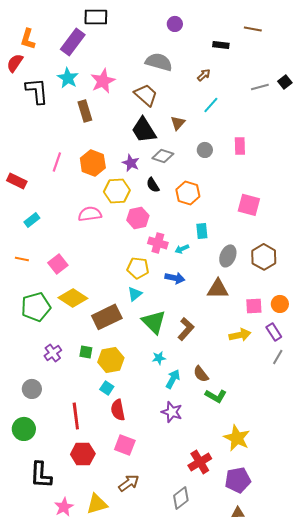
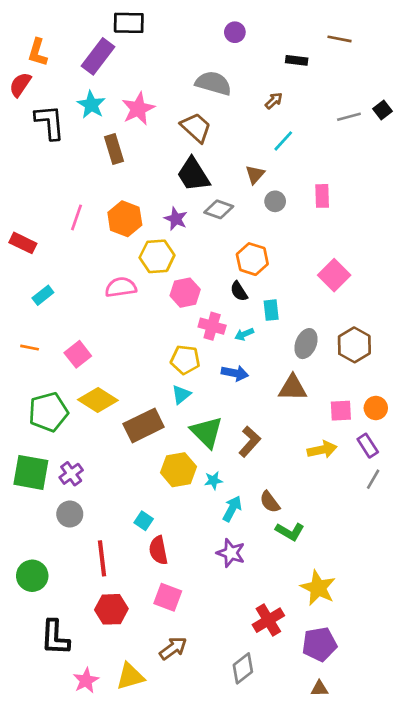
brown triangle: (178, 123) -> (255, 174), moved
black semicircle: (153, 185) -> (239, 291), moved
pink square: (249, 205) -> (334, 275), turned 30
green square: (86, 352) -> (31, 472), moved, size x2.0
yellow hexagon: (111, 360) -> (178, 470), moved
gray circle: (32, 389) -> (70, 514), moved

